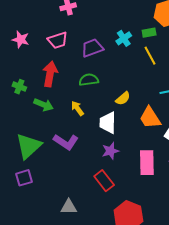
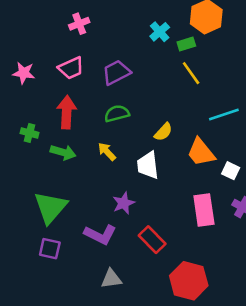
cyan cross: (124, 38) -> (160, 32), moved
purple L-shape: (66, 142) -> (100, 235), moved
purple star: (110, 151) -> (124, 203), moved
purple square: (24, 178) -> (50, 249), turned 36

